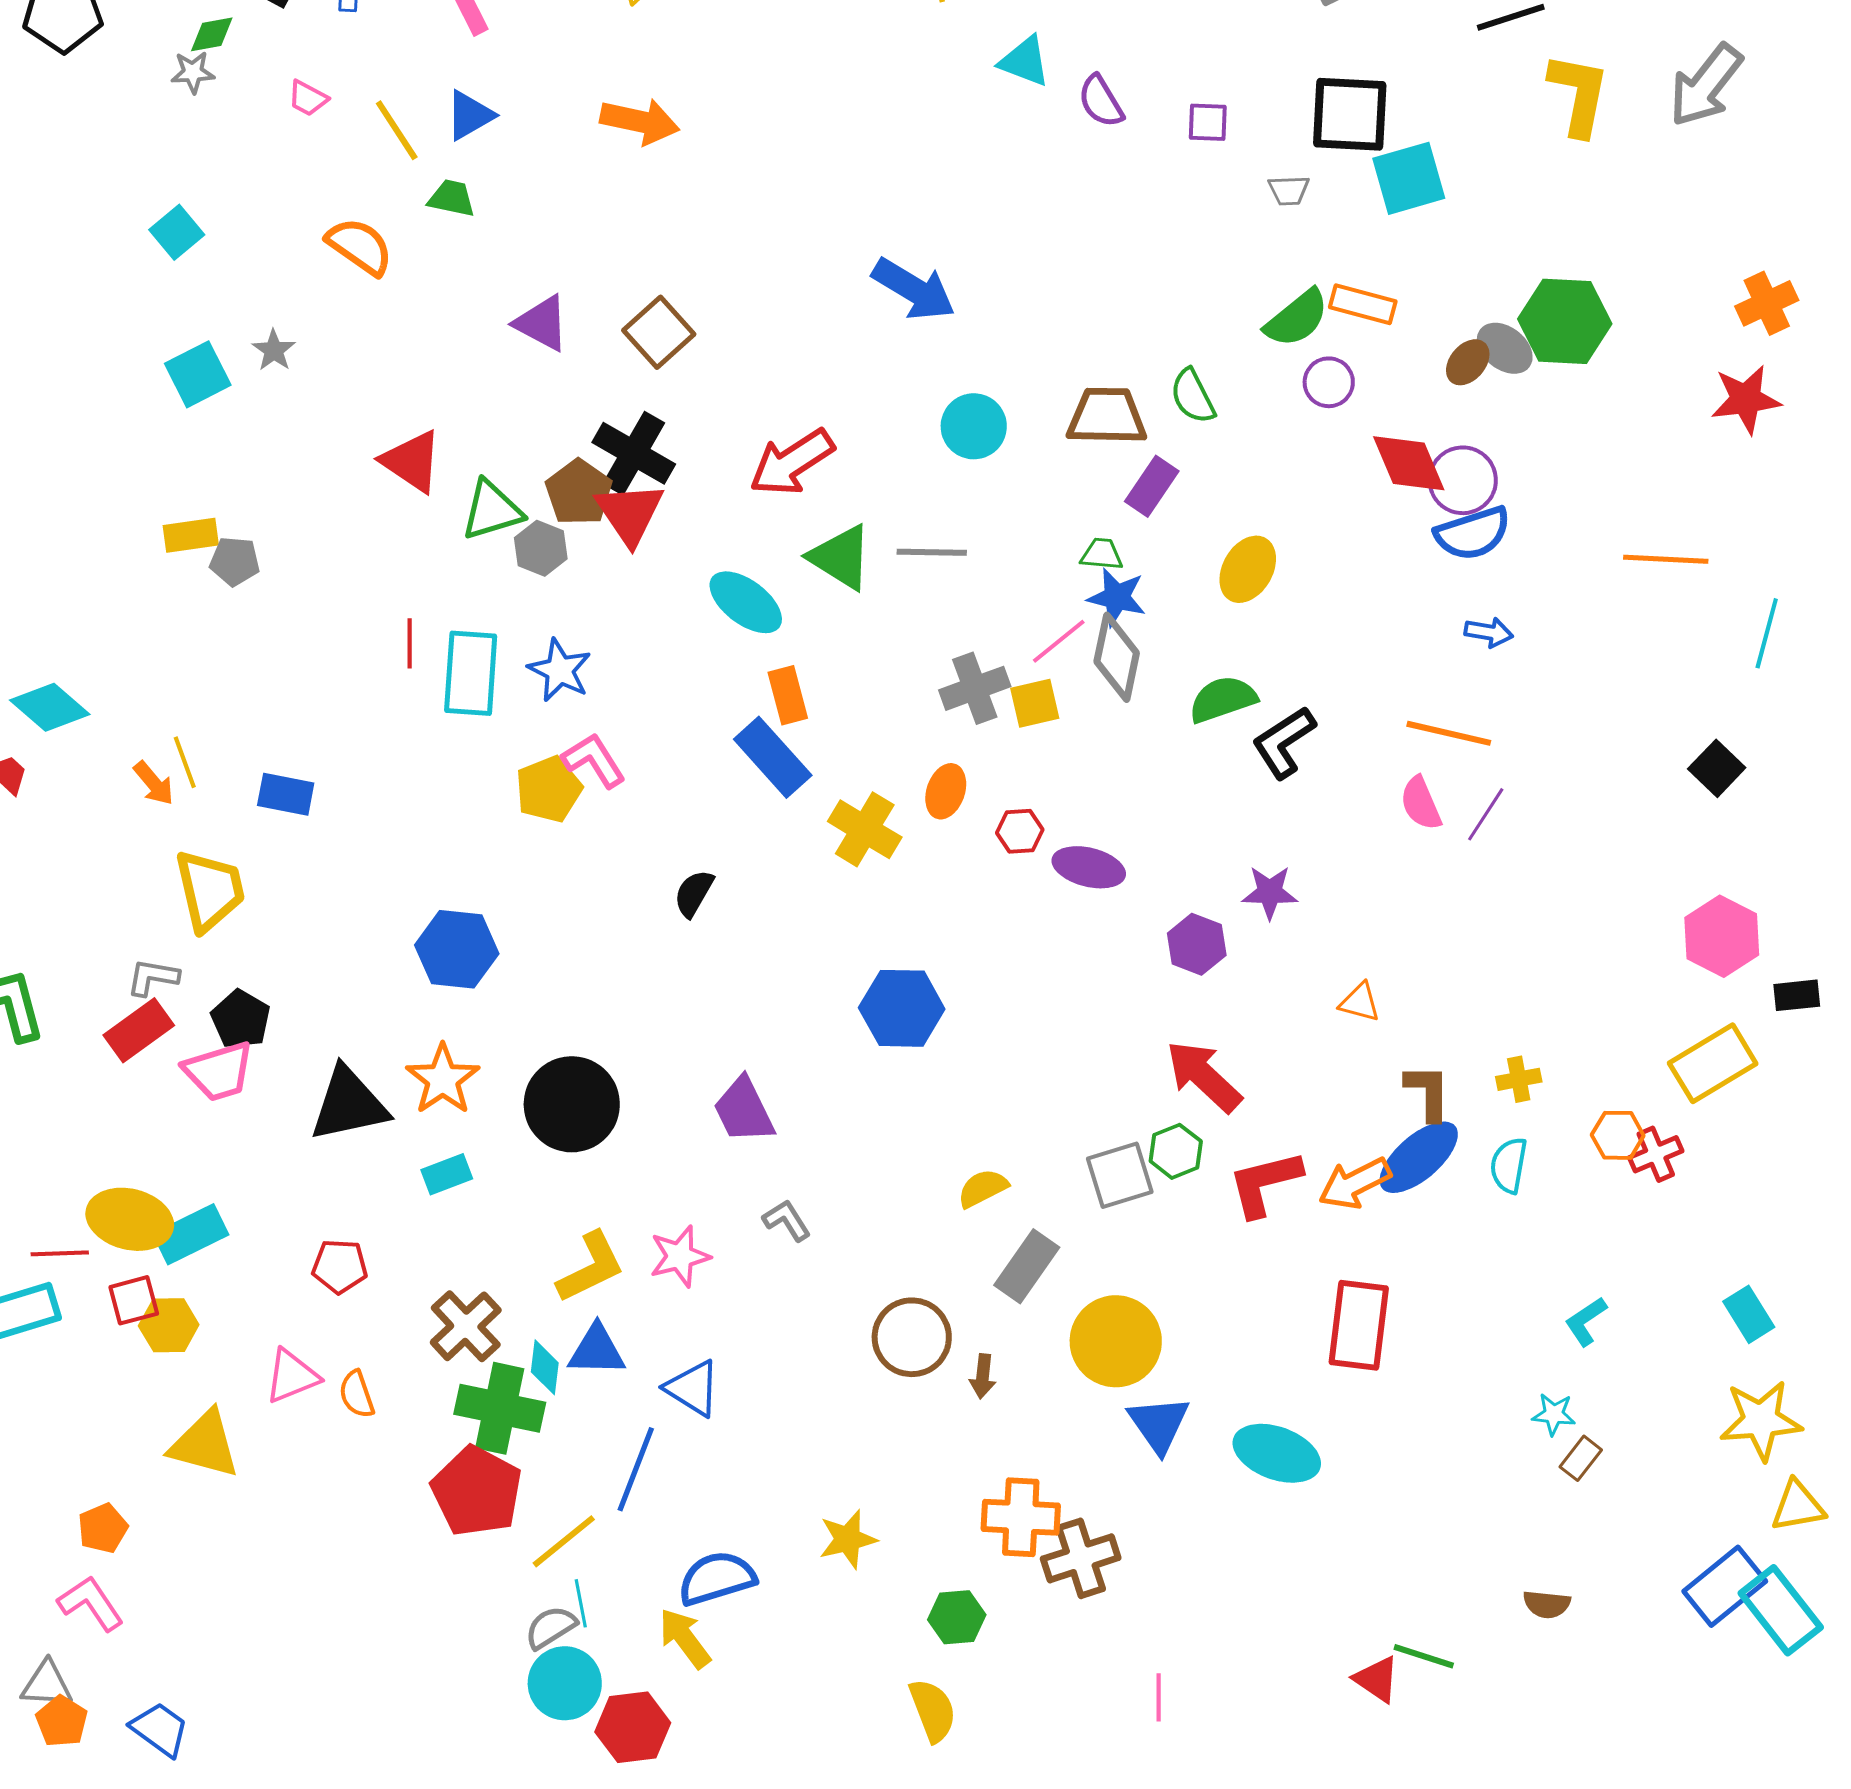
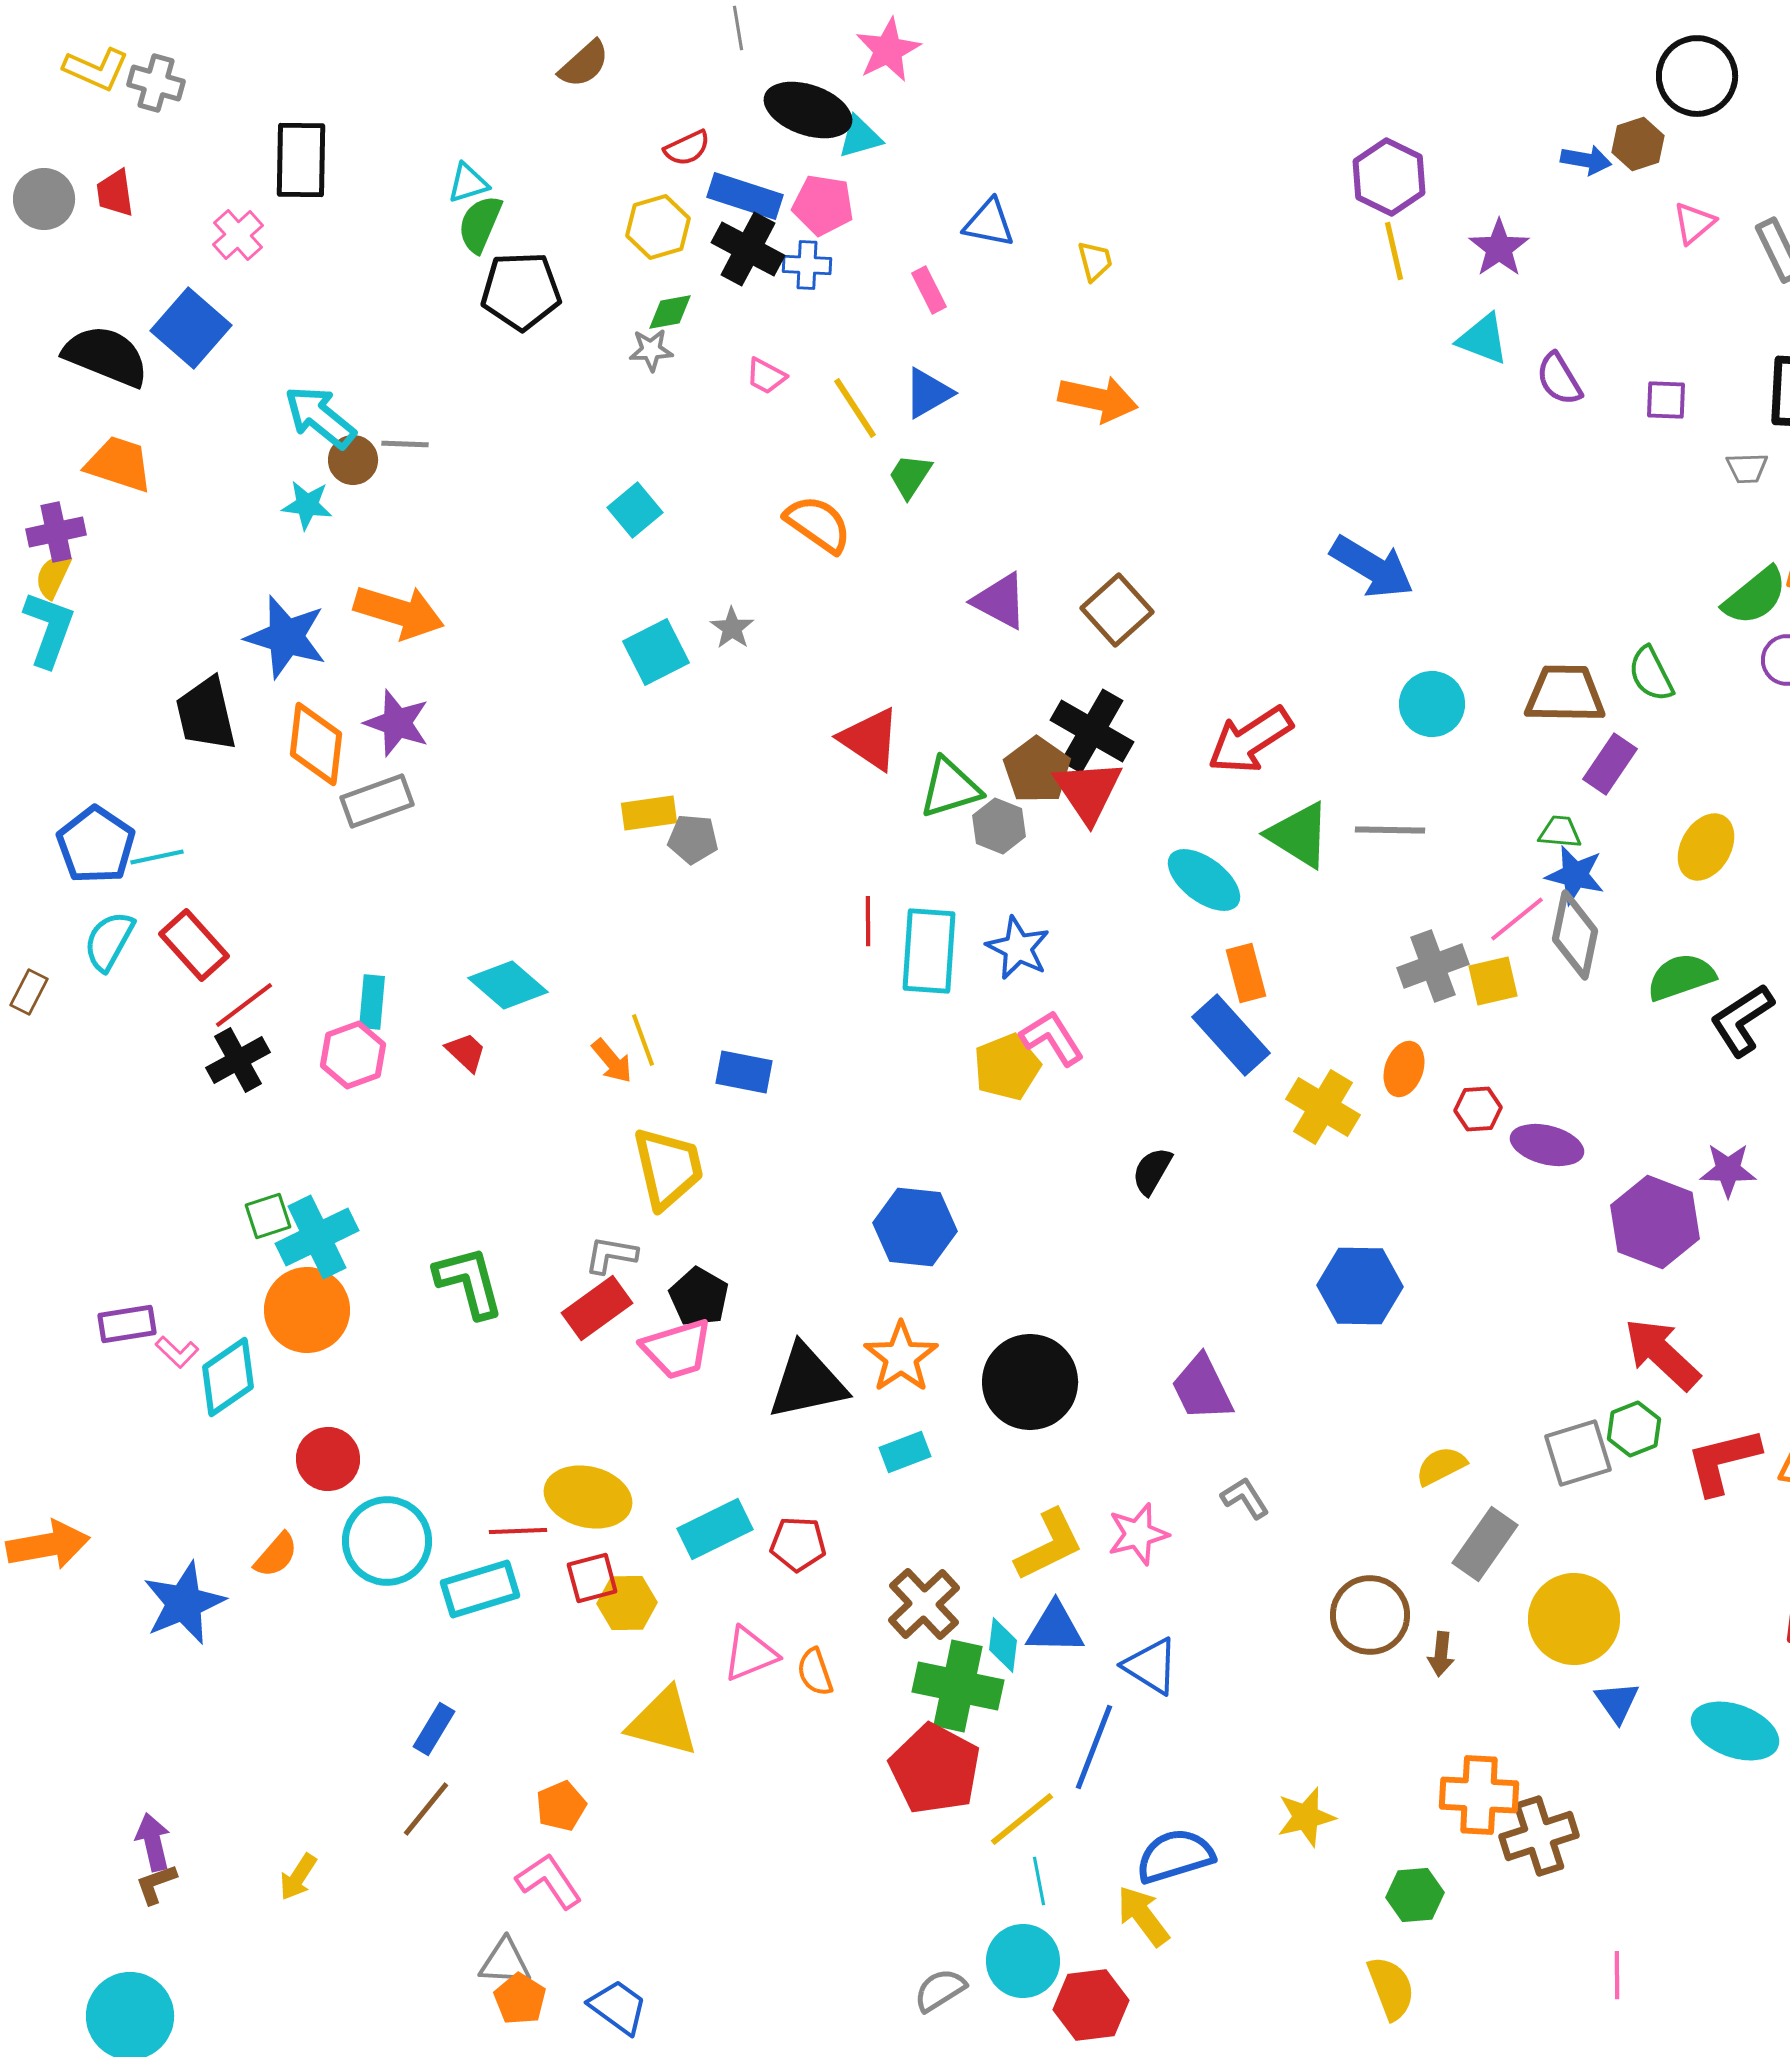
green trapezoid: (452, 198) -> (910, 476), turned -69
purple hexagon: (1197, 944) -> (1655, 1222), size x1.5
cyan rectangle: (191, 1234) -> (715, 1529), moved
blue triangle: (1159, 1424) -> (1617, 1702), size x0.7
gray semicircle: (551, 1627) -> (940, 1990), moved

